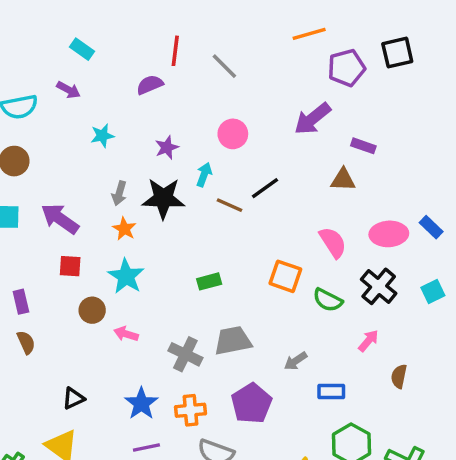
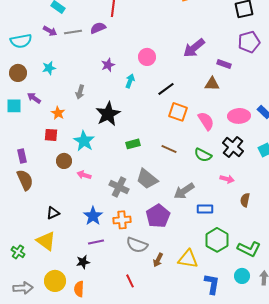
gray line: (224, 66) -> (73, 32), moved, turned -54
purple pentagon: (346, 68) -> (249, 42), moved
cyan star: (102, 136) -> (49, 68), moved
black star: (163, 198) -> (108, 114), moved, turned -30
brown line: (229, 205) -> (169, 149), moved
purple arrow: (60, 219) -> (34, 98), moved, size x0.6
orange star: (124, 229) -> (58, 113), moved
orange square: (285, 276) -> (178, 112), moved
gray trapezoid: (233, 341) -> (147, 179), turned -130
pink arrow: (368, 341) -> (227, 179), turned 64
brown semicircle: (26, 342) -> (25, 180), size x1.5
gray arrow: (296, 361) -> (184, 191), size x1.5

